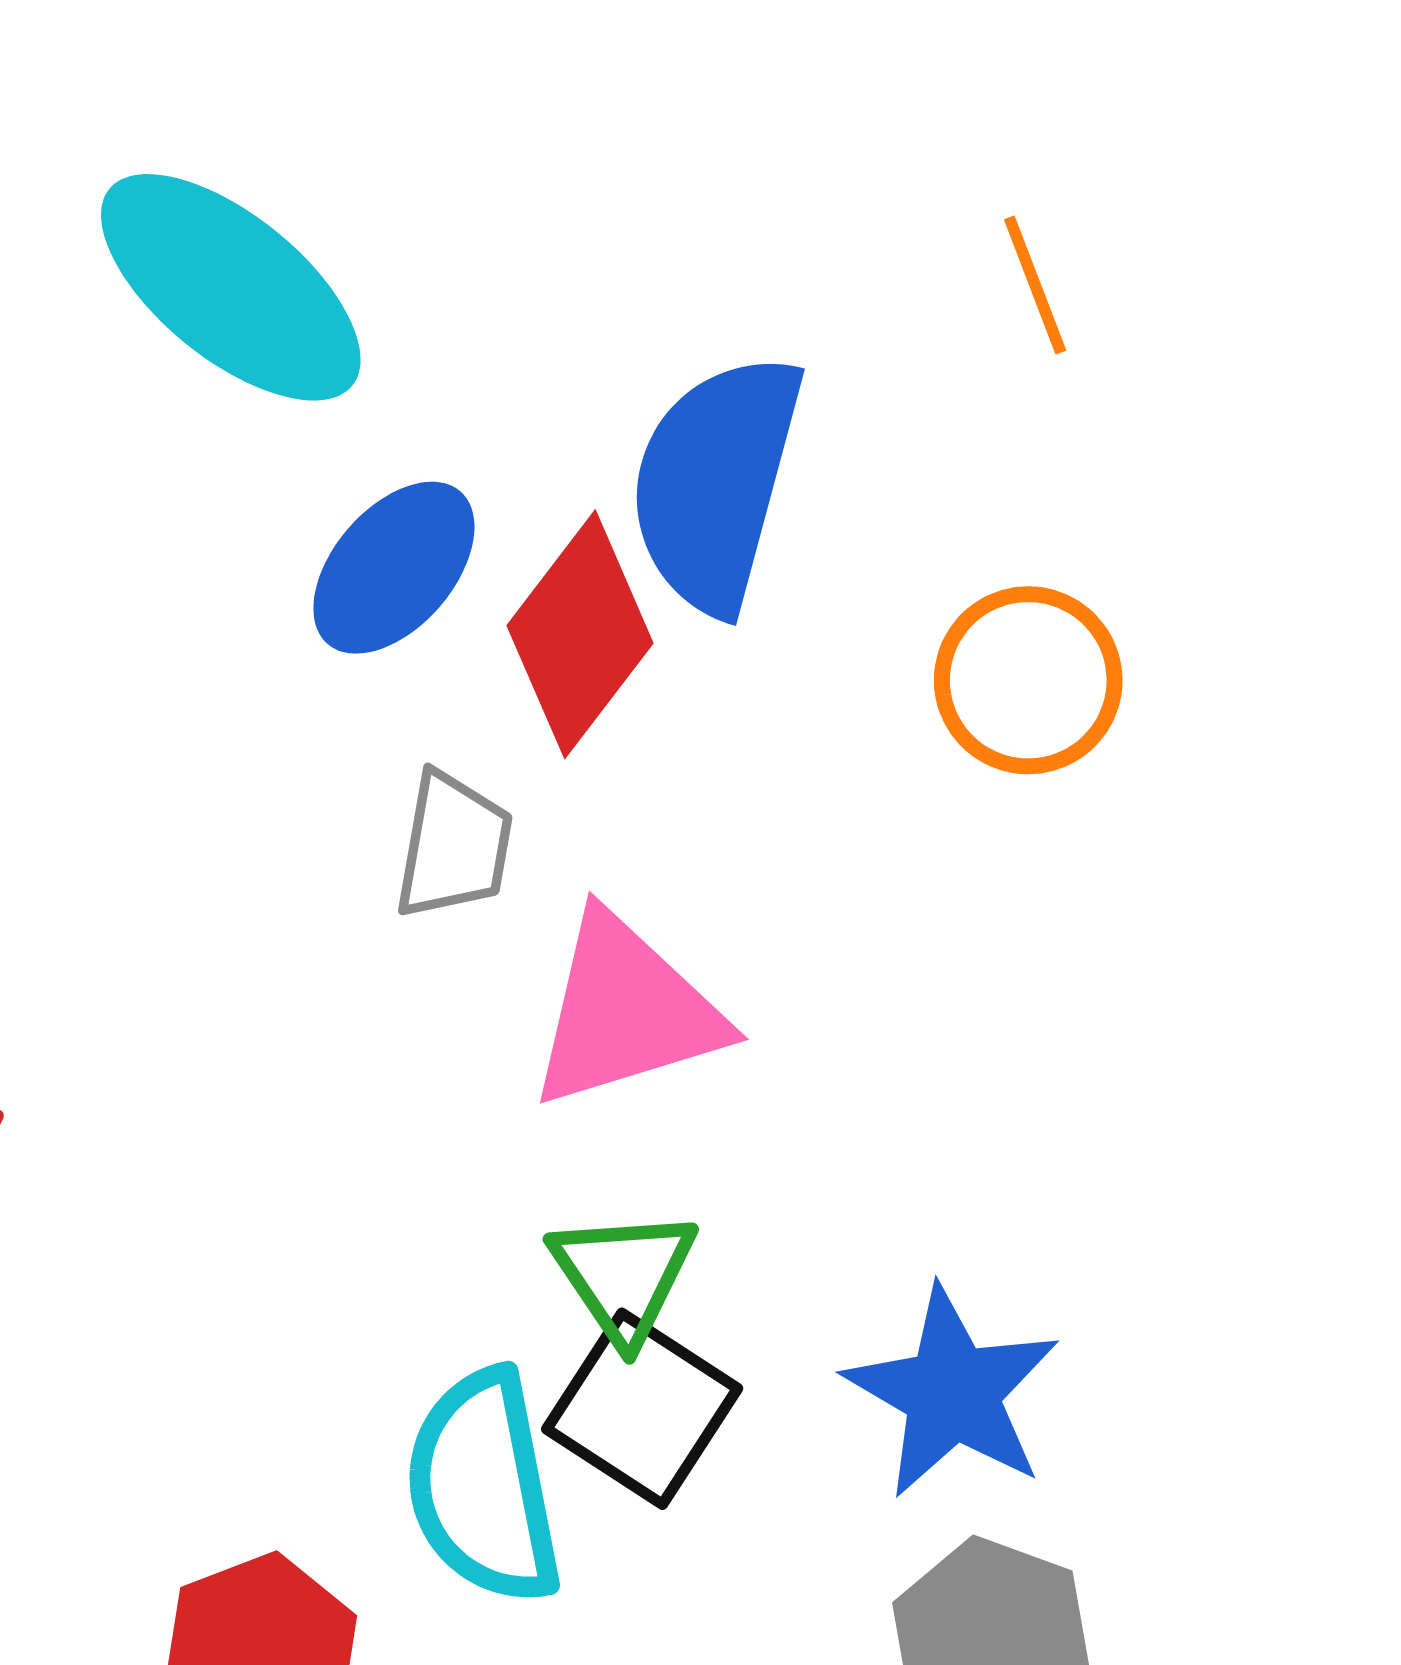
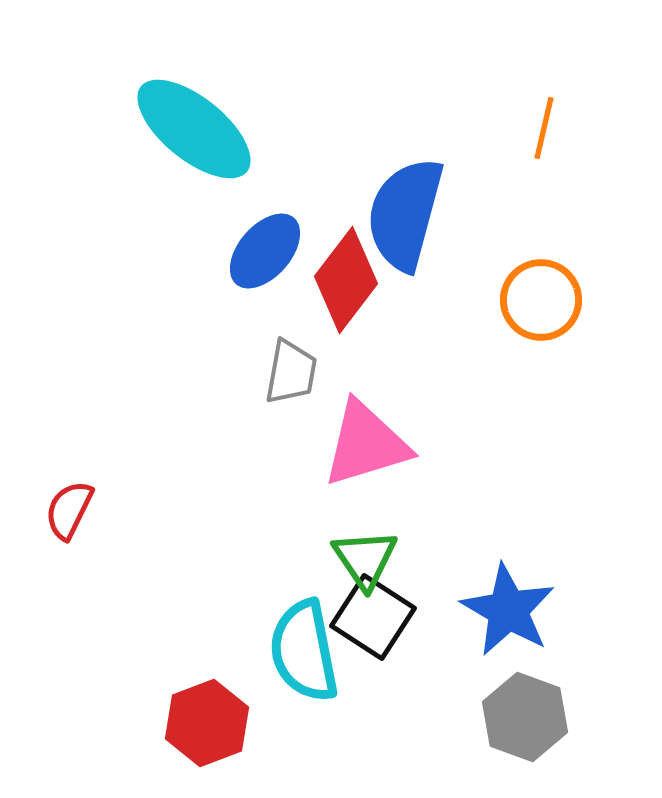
orange line: (1035, 285) -> (544, 128), turned 34

